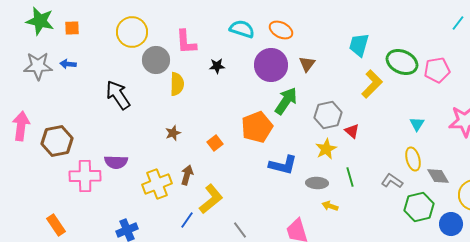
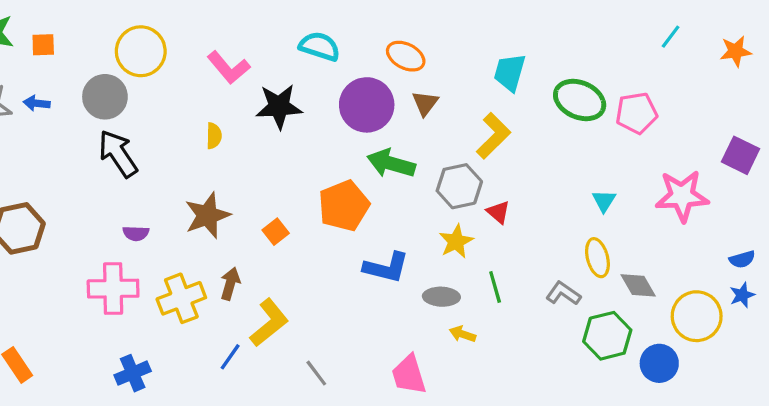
orange ellipse: (281, 30) -> (406, 56), moved
pink L-shape: (186, 42) -> (229, 68), turned -36
gray circle: (156, 60) -> (105, 97), moved
black star: (217, 66) -> (279, 107), size x1.8
yellow semicircle: (177, 84) -> (214, 136), size x0.7
yellow L-shape: (372, 84) -> (493, 136), moved
green arrow: (286, 101) -> (391, 163), turned -108
brown star: (173, 133) -> (207, 215), size x1.8
purple semicircle: (116, 162) -> (136, 233), moved, size x0.7
pink cross: (85, 176) -> (113, 289), moved

